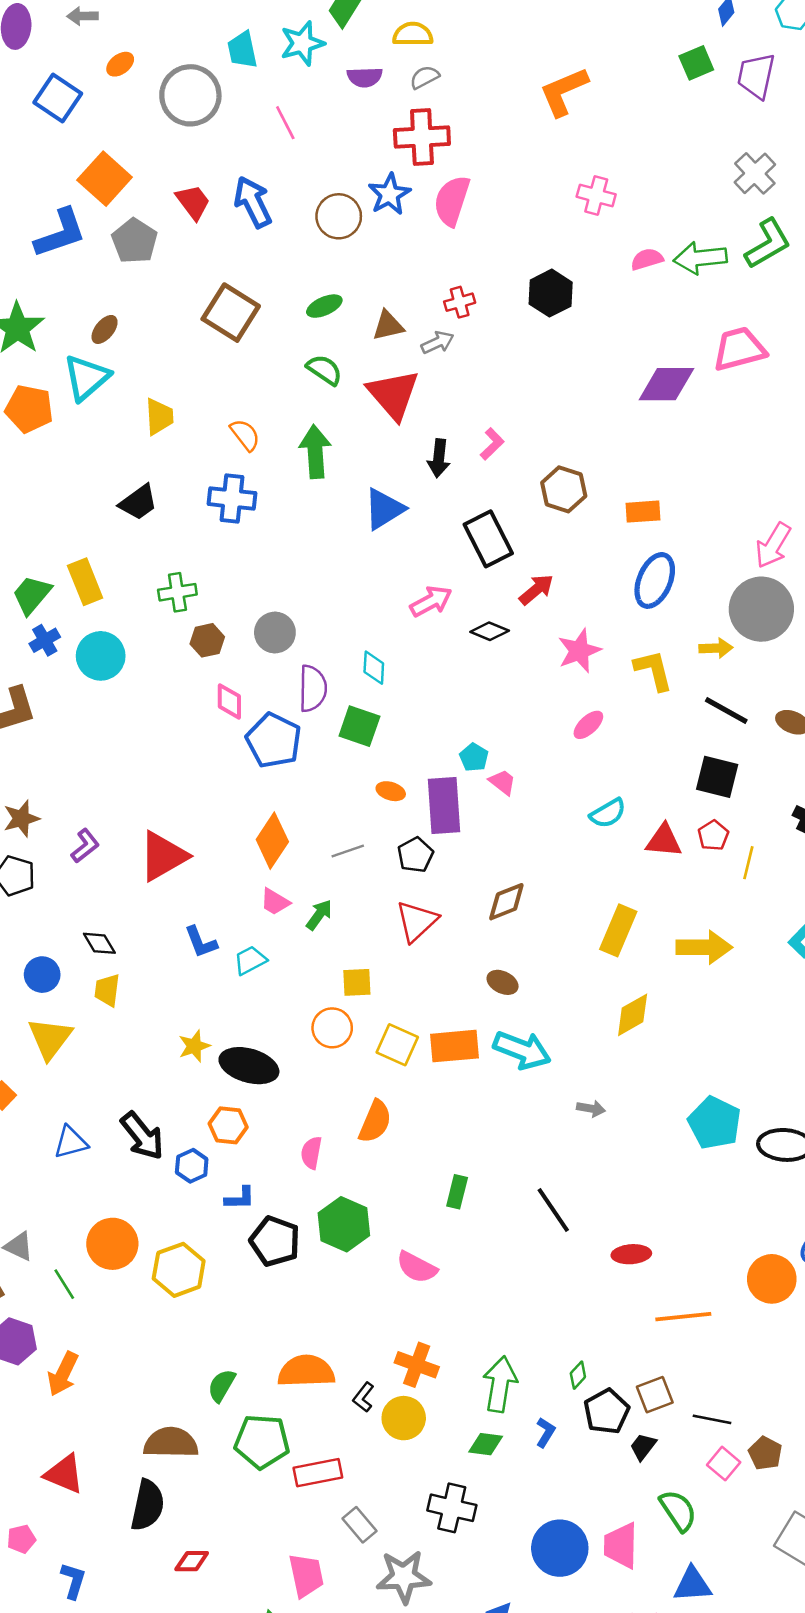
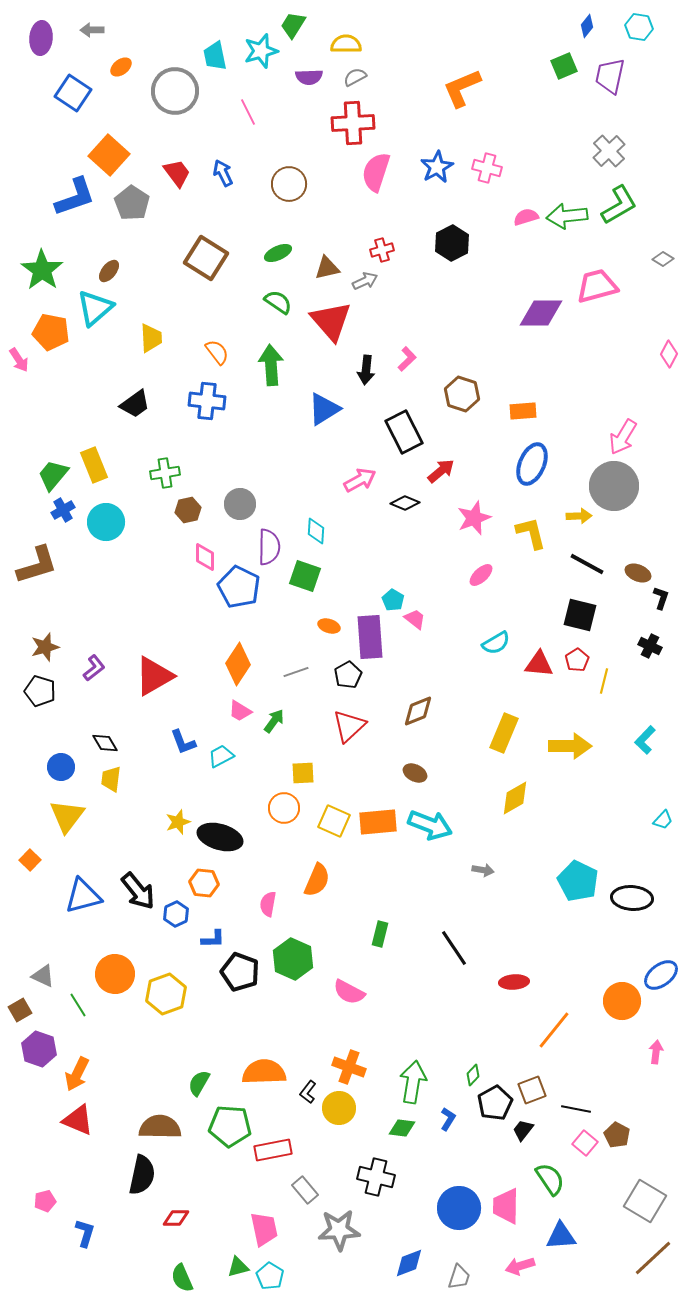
blue star: (389, 194) -> (437, 167), moved
blue arrow: (253, 202) -> (223, 173), size x0.7
blue triangle: (71, 1142) -> (83, 896), size x1.4
orange line: (683, 1317) -> (554, 1030), turned -45
red triangle: (64, 1474) -> (78, 1120), moved

